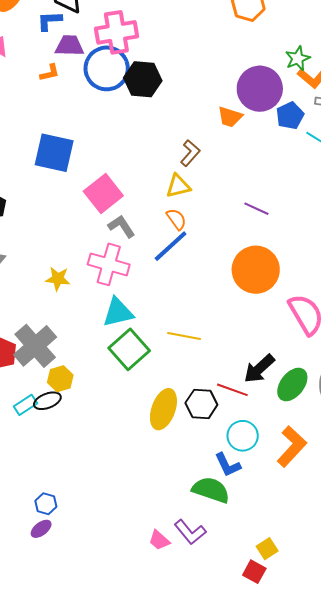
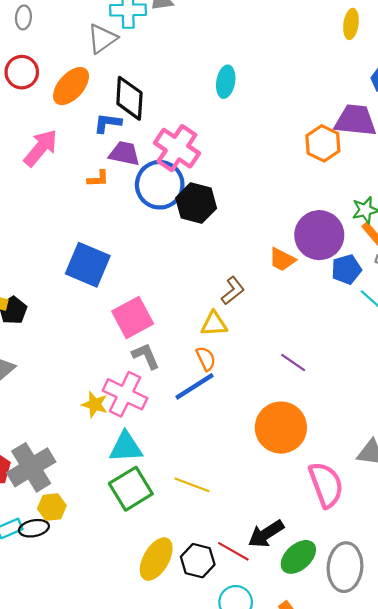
pink cross: (116, 32) -> (177, 148), turned 33
yellow star: (58, 279) -> (95, 404), moved

